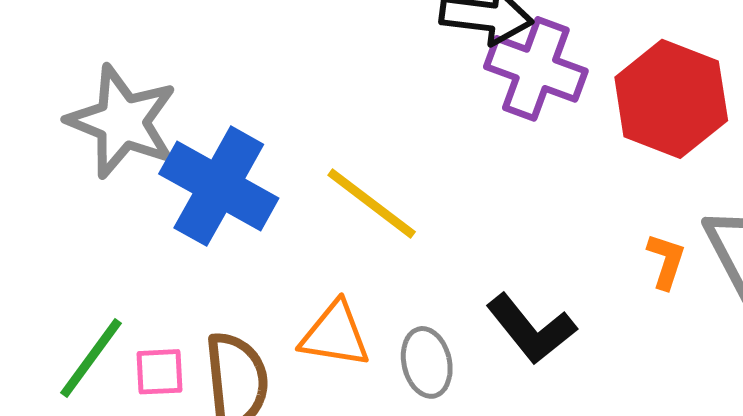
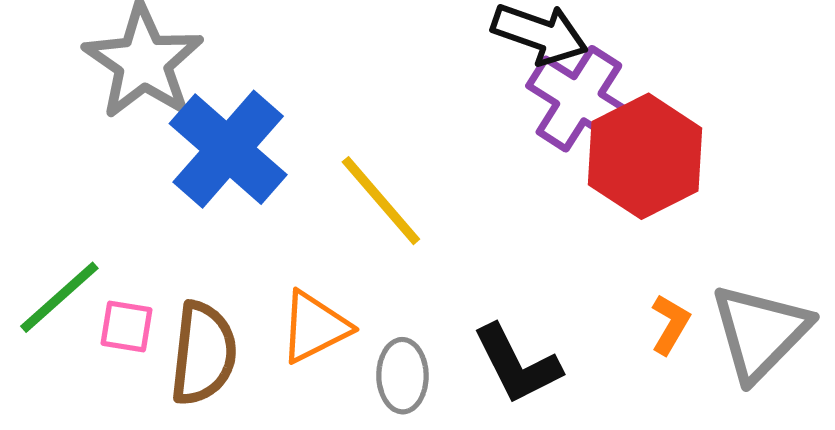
red hexagon: (671, 99) -> (645, 156), moved
orange triangle: (335, 335) -> (315, 327), turned -48

